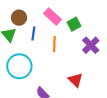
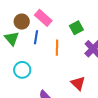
pink rectangle: (53, 16) -> (43, 18), moved
cyan circle: (19, 66) -> (22, 70), size x0.7

